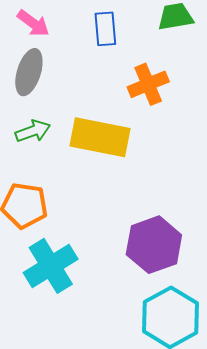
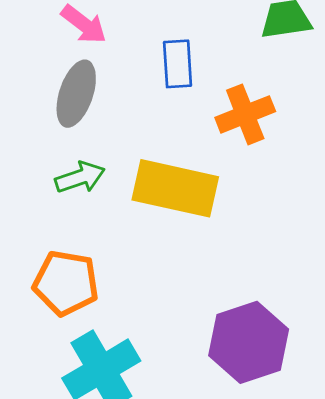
blue rectangle: (105, 29) -> (178, 64), moved

